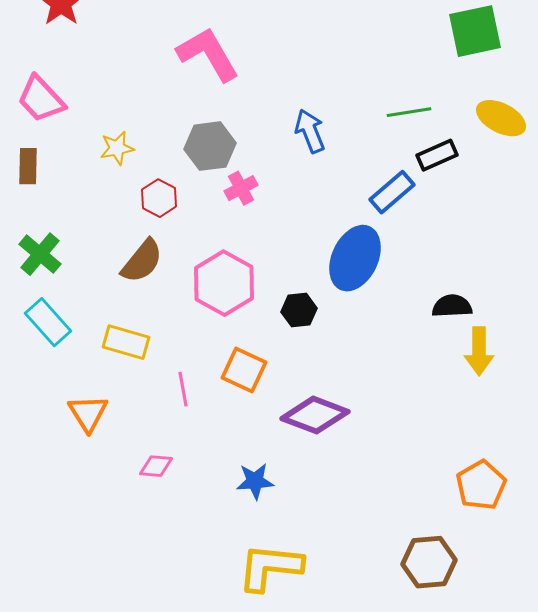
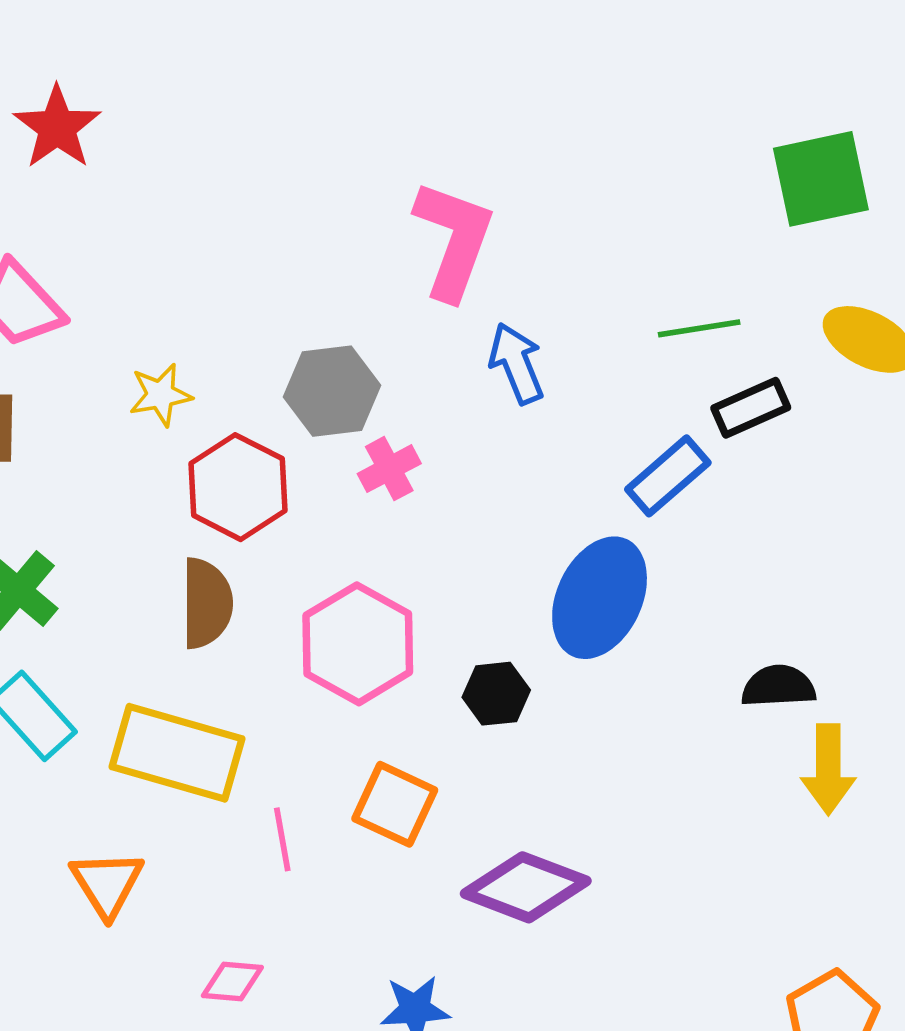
pink L-shape: (208, 54) -> (454, 240), moved, turned 50
red hexagon: (159, 198) -> (238, 487), size x1.5
brown semicircle: (142, 261) -> (207, 603), turned -39
yellow rectangle: (126, 342) -> (177, 753), size x1.5

